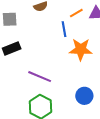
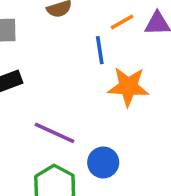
blue circle: (84, 96) -> (103, 162), moved

